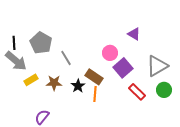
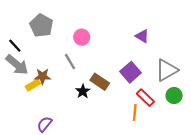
black line: (14, 43) -> (15, 46), turned -40
gray pentagon: (41, 43) -> (41, 25), moved
pink circle: (110, 53) -> (82, 37), moved
brown star: (54, 83) -> (42, 76), moved
orange line: (95, 94) -> (135, 112), moved

